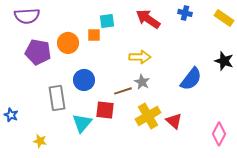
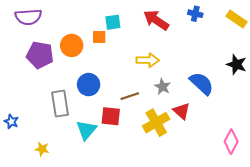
blue semicircle: (191, 79) -> (202, 83), turned -85
gray star: (142, 82) -> (163, 87), moved
red triangle: (174, 121) -> (182, 111), moved

